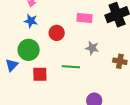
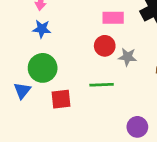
red circle: (57, 33) -> (105, 46), moved

